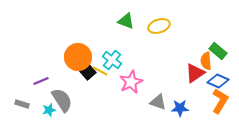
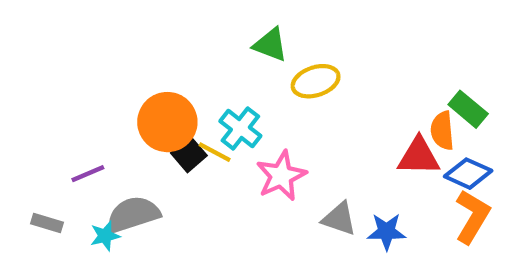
yellow ellipse: (159, 26) -> (316, 81), moved
red triangle: (195, 73) -> (419, 156), turned 35
gray semicircle: (62, 100) -> (133, 214), turned -75

